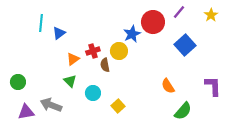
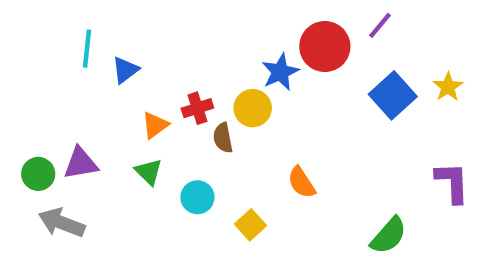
yellow star: (211, 15) -> (448, 87), moved
orange semicircle: (168, 86) -> (301, 182), moved
gray arrow: (51, 105) -> (62, 223), moved
purple triangle: (26, 112) -> (81, 163), moved

